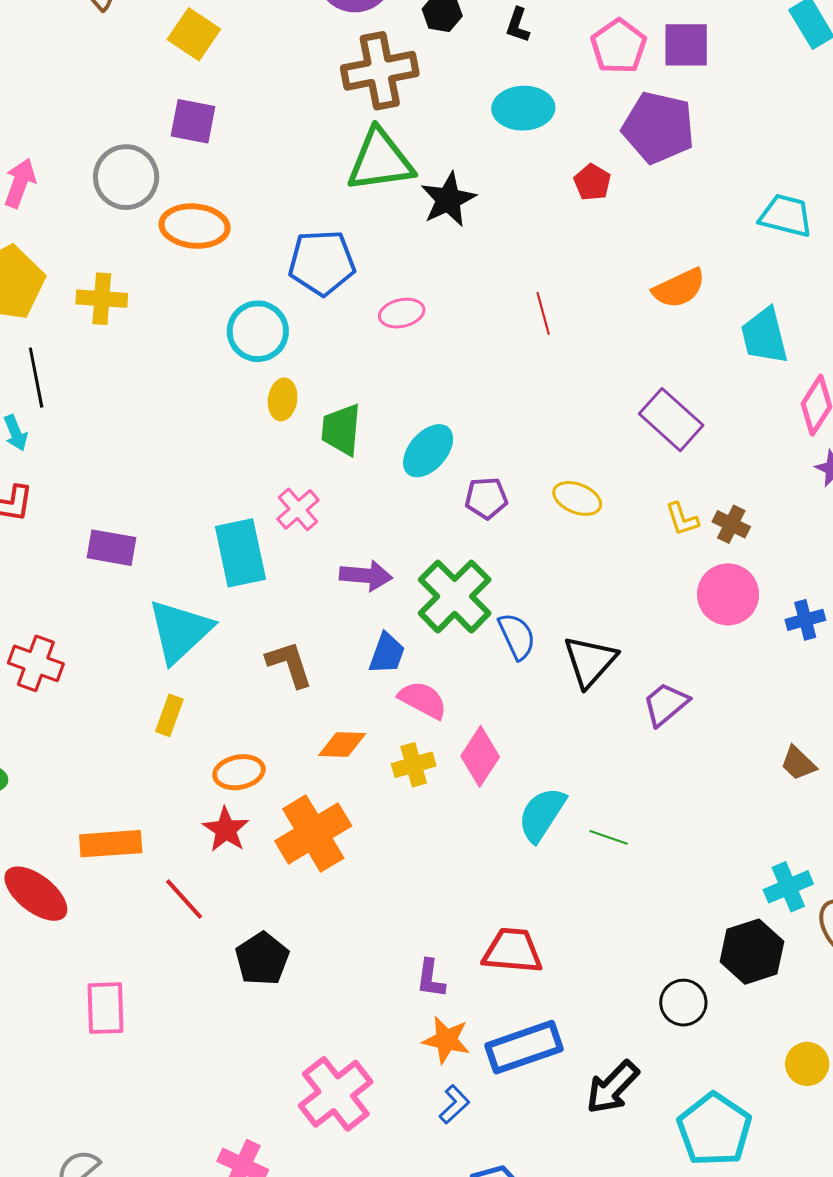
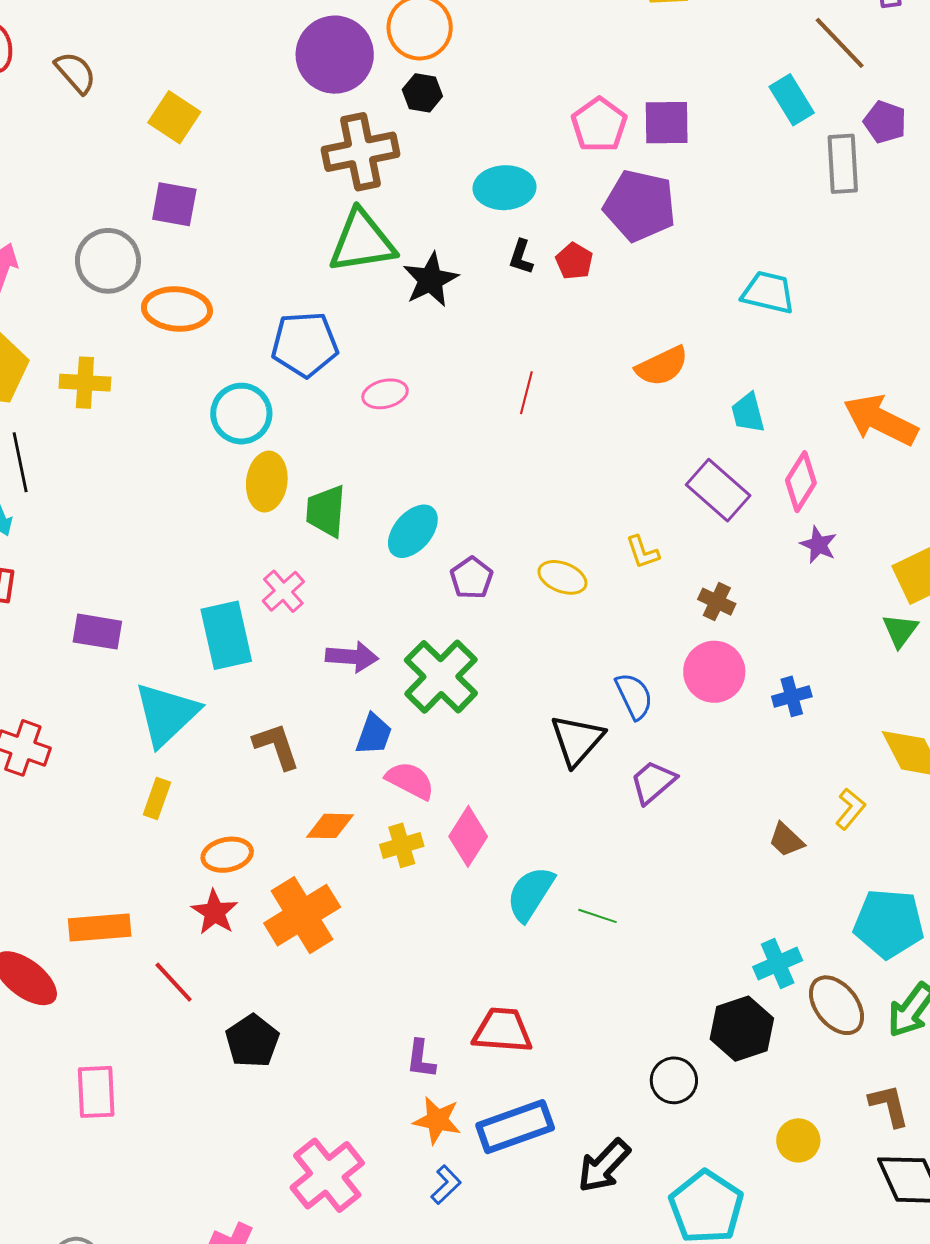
black L-shape: (518, 25) -> (521, 257), moved
red line: (543, 313) -> (526, 393), turned 30
cyan trapezoid: (764, 336) -> (748, 413), size x0.7
yellow ellipse: (283, 399) -> (267, 482), size x1.4
purple rectangle: (671, 420) -> (718, 490), moved
purple pentagon: (486, 498) -> (472, 578), turned -30
yellow L-shape: (682, 519) -> (643, 552), moved
blue semicircle: (517, 636) -> (634, 696), moved

